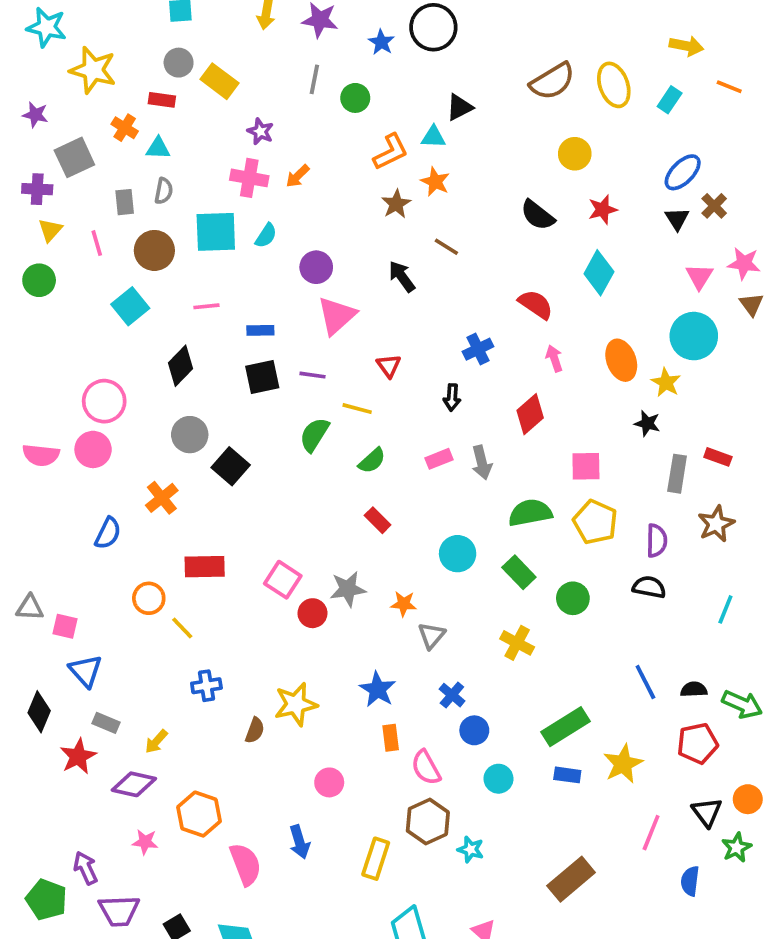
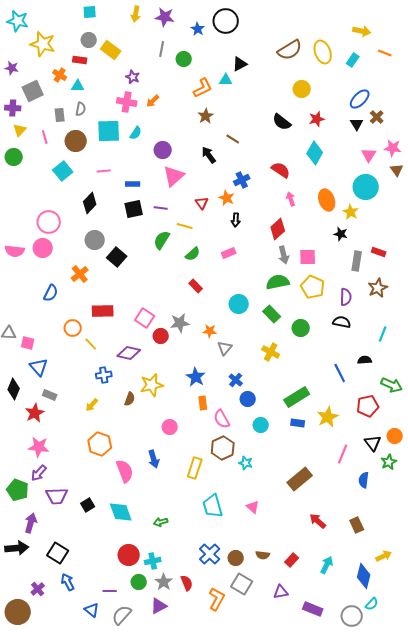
orange star: (435, 182) -> (227, 198), moved
blue cross: (478, 349) -> (242, 180), moved
gray arrow: (482, 463) -> (284, 255), moved
black semicircle: (694, 689) -> (365, 360), moved
yellow arrow: (156, 742) -> (92, 405), moved
purple diamond: (134, 784) -> (129, 353), moved
pink star: (145, 842) -> (39, 447), moved, size x1.5
purple arrow: (86, 868) -> (39, 473), turned -114

